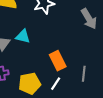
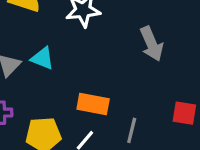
orange rectangle: (58, 61) -> (93, 104), turned -60

